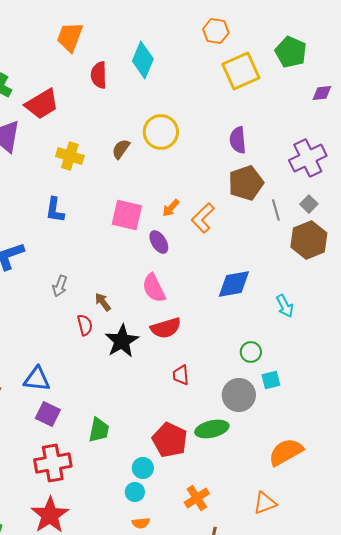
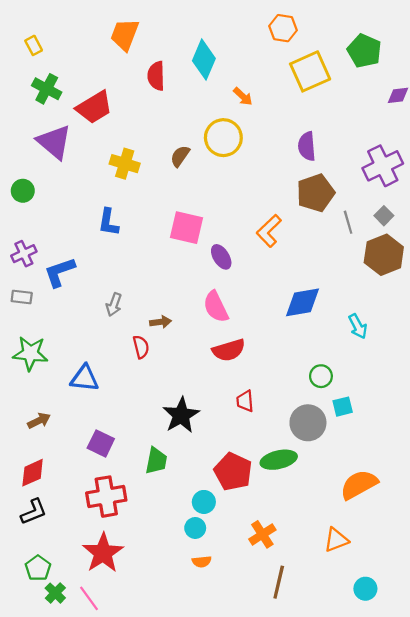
orange arrow: (171, 208) -> (243, 96), moved, turned -90
brown arrow: (103, 302) -> (160, 322), turned 120
black star: (122, 341) -> (181, 415), moved
blue triangle: (37, 379) -> (85, 378), moved

